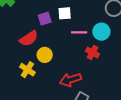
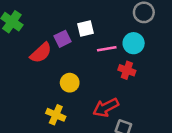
red semicircle: (29, 39) -> (41, 53), moved
yellow cross: (27, 70) -> (56, 115), moved

